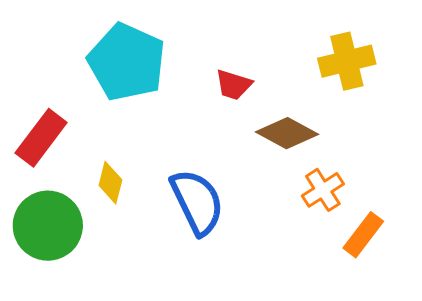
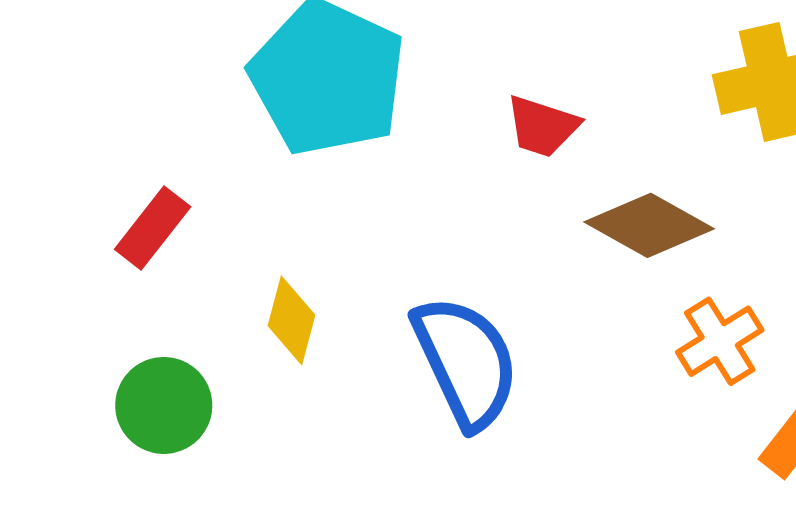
red rectangle: (41, 138) -> (153, 228), size x0.7
green circle: (48, 226) -> (164, 405), size x0.7

